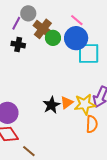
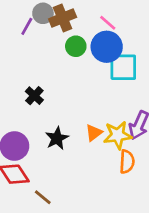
brown cross: (43, 29) -> (63, 18), moved, turned 30
black cross: (18, 45) -> (34, 96), moved, turned 32
black star: (51, 105) -> (57, 138), moved

